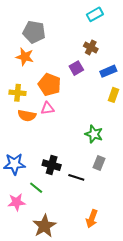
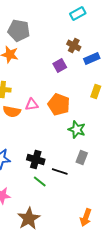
blue rectangle: (108, 71) -> (92, 58), moved
orange pentagon: (50, 85) -> (59, 104), moved
green line: (36, 188) -> (40, 182), moved
orange arrow: (92, 219) -> (86, 218), moved

